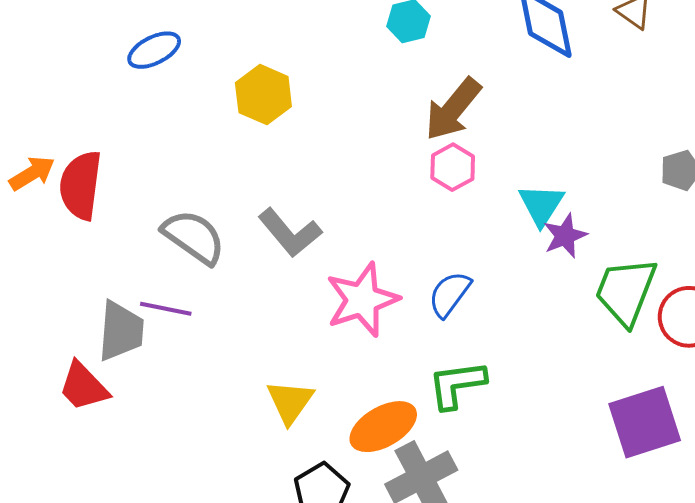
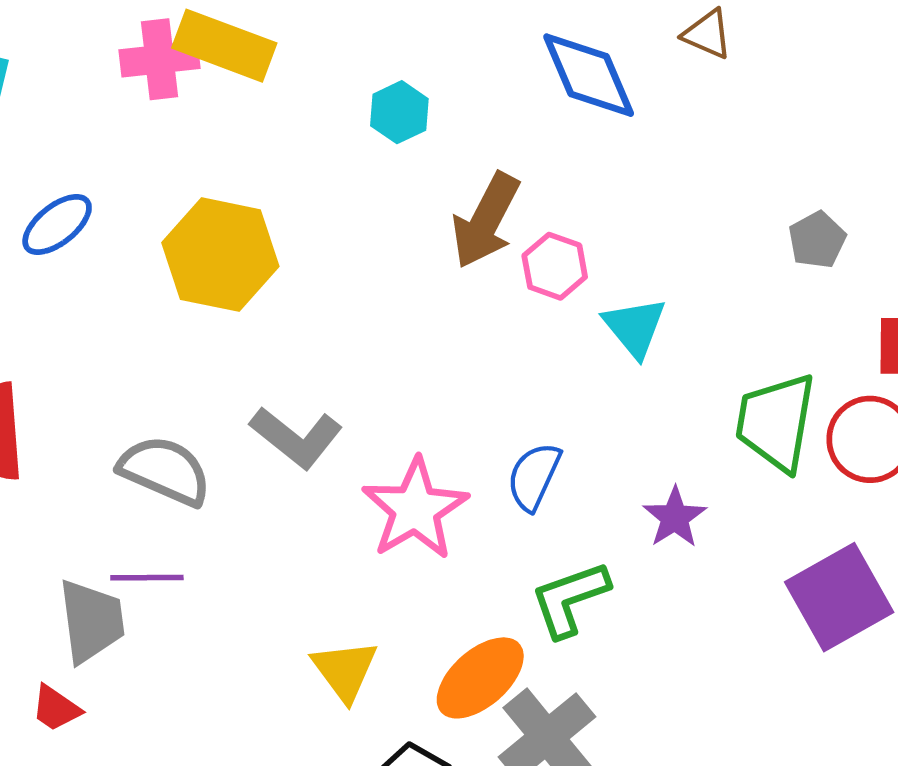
yellow hexagon: (263, 95) -> (220, 255), size x1.4
pink hexagon: (453, 167) -> (555, 266), moved
purple star: (565, 236) -> (675, 517), moved
red trapezoid: (84, 387) -> (56, 708), size x0.7

